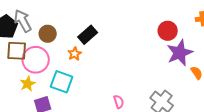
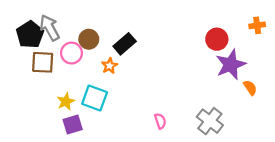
brown circle: (48, 34) -> (89, 39), moved
pink circle: (36, 60) -> (71, 53), moved, size x0.7
yellow star: (28, 84) -> (66, 101), moved

